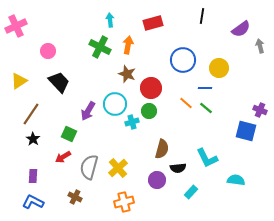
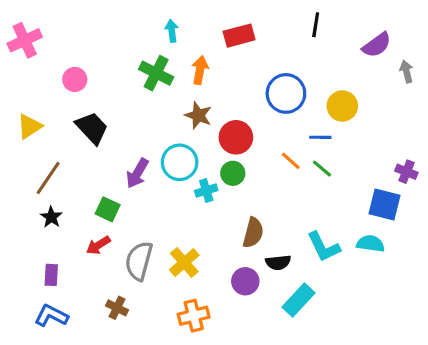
cyan semicircle: (236, 180) -> (370, 244), moved
cyan rectangle: (191, 192) -> (298, 300), size x1.5

